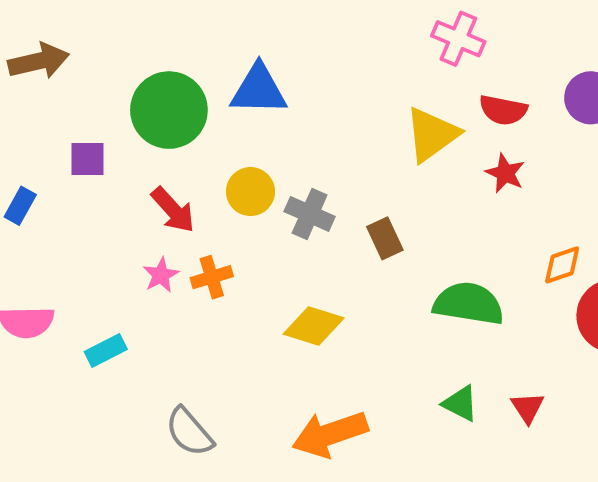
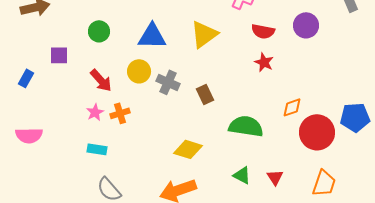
blue triangle: (259, 90) -> (152, 36), moved
green circle: (169, 110) -> (99, 31), size x0.6
yellow triangle: (432, 134) -> (204, 34), moved
yellow diamond: (314, 326) -> (188, 149), moved
cyan rectangle: (106, 350) -> (97, 149), moved, turned 36

